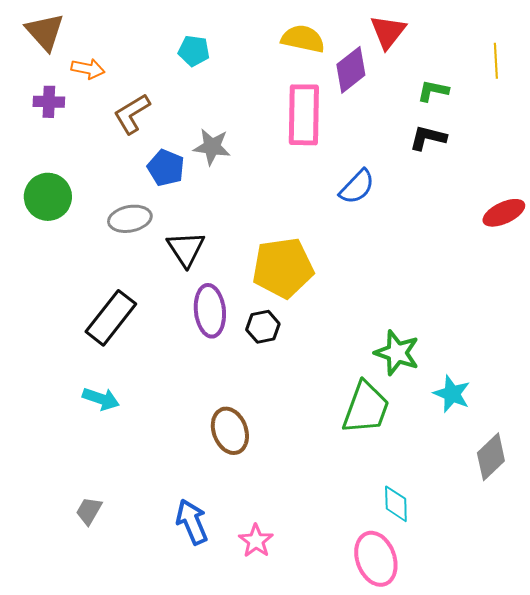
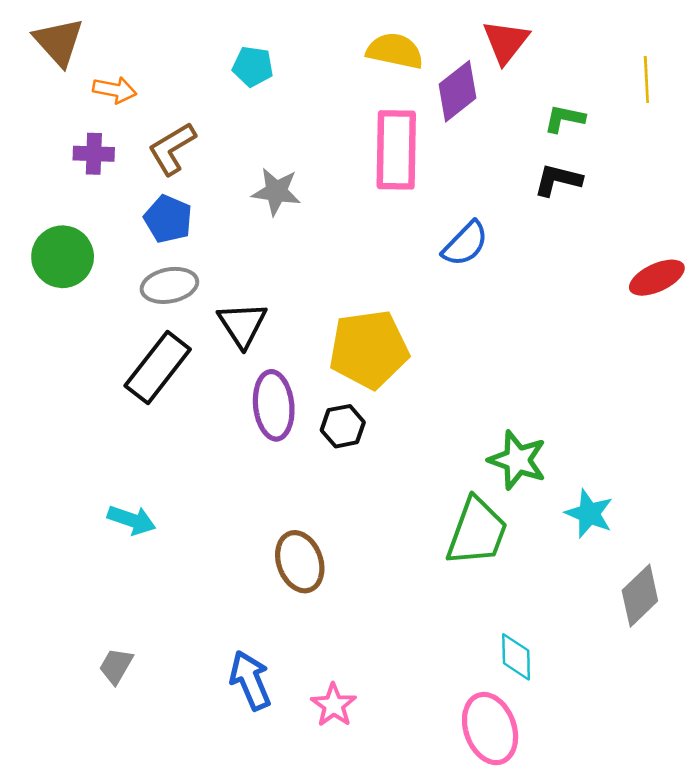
purple cross: (49, 102) -> (94, 154), moved
blue pentagon: (166, 168) -> (168, 219), moved
black rectangle: (111, 318) -> (158, 368), moved

